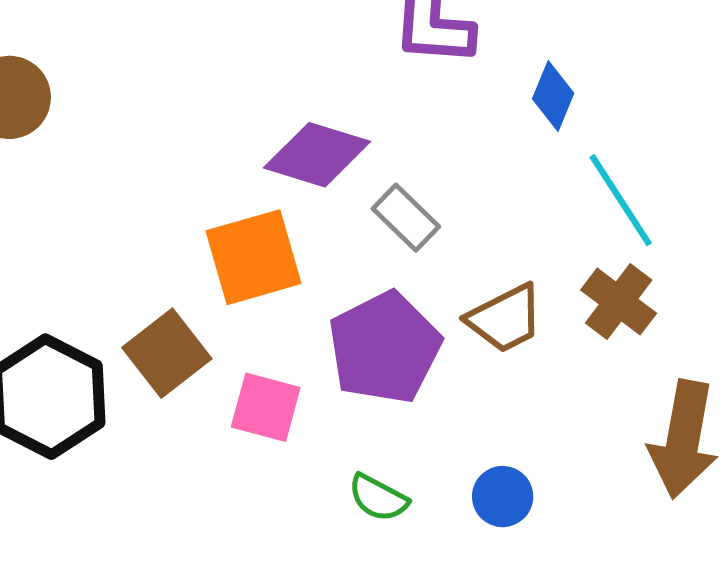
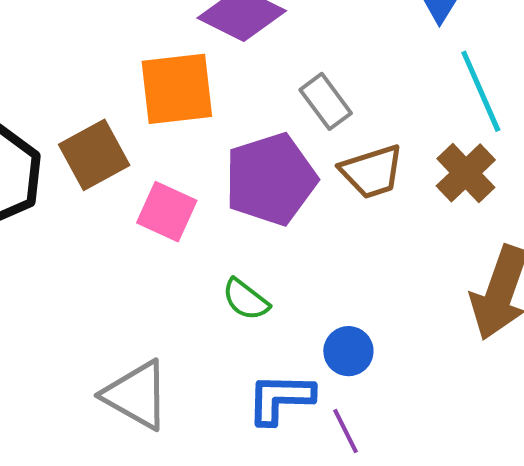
gray rectangle: (406, 218) -> (326, 101), moved
blue circle: (503, 497) -> (348, 351), moved

